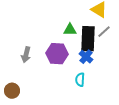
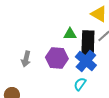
blue cross: (86, 57) -> (86, 61), size x1.5
cyan semicircle: (80, 80) -> (80, 84), turned 32

